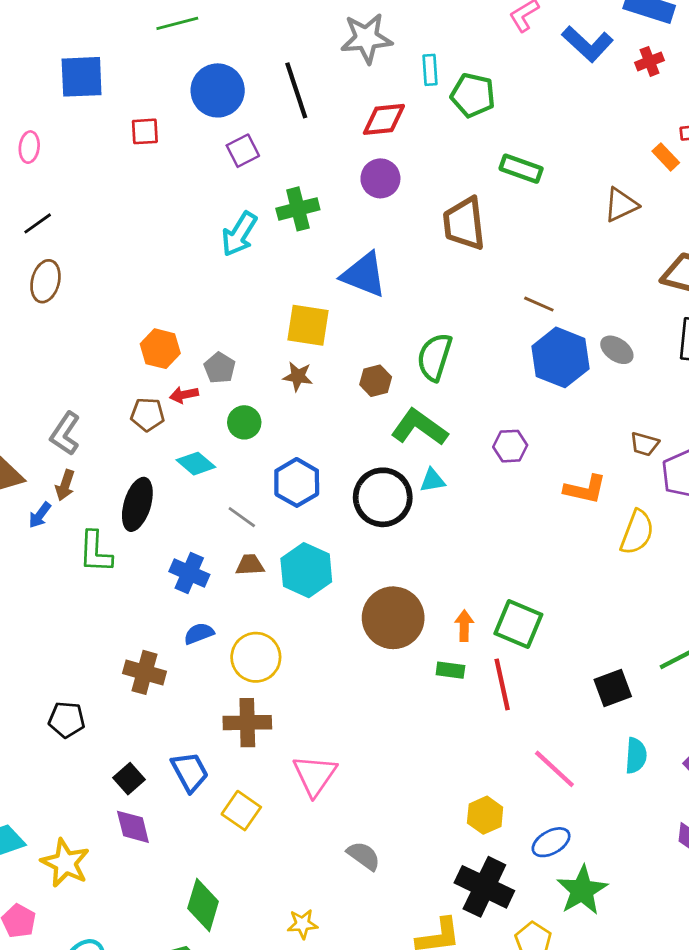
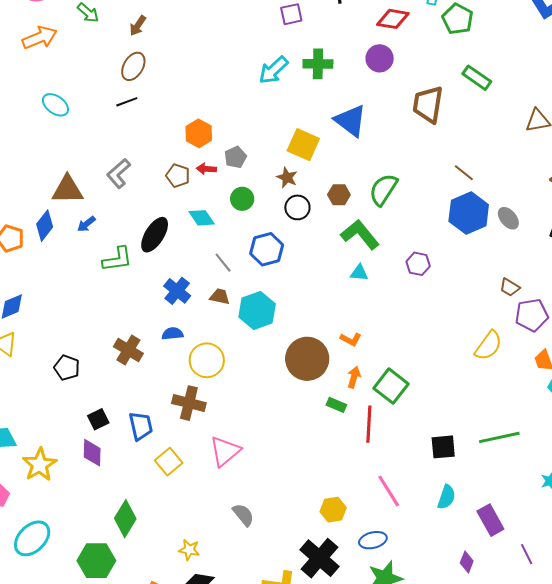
black line: (38, 223) -> (127, 102), moved
brown arrow: (65, 485) -> (138, 26), moved
orange L-shape: (585, 489) -> (351, 339), moved, size x0.7
black circle: (383, 497) -> (297, 207), moved, size x0.6
green L-shape: (95, 552) -> (117, 259), turned -116

